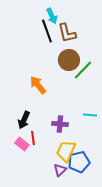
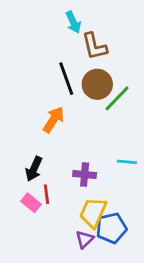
black line: (47, 31) -> (66, 79), moved
orange arrow: (38, 85) -> (54, 120), turned 72

